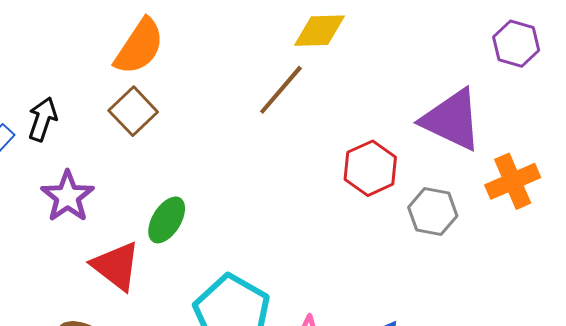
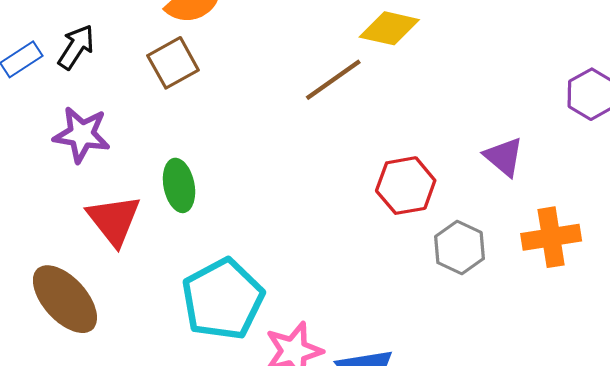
purple triangle: (452, 120) -> (504, 157), size x0.6
purple star: (68, 196) -> (82, 134), turned 30
green ellipse: (167, 220) -> (179, 185), turned -57

